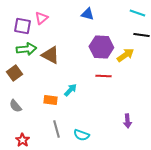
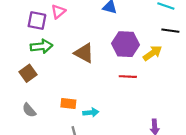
brown triangle: (50, 55) -> (84, 53), moved
cyan arrow: (70, 90) -> (91, 112), moved, turned 40

